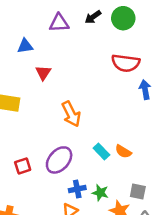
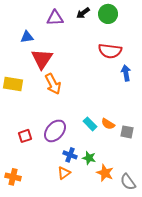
red triangle: (43, 73) -> (42, 59), size x1.6
orange arrow: (71, 114) -> (53, 84), moved
blue cross: (77, 189) -> (70, 155), turned 32
gray square: (138, 191) -> (127, 132), moved

